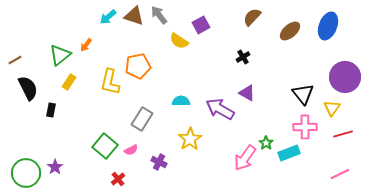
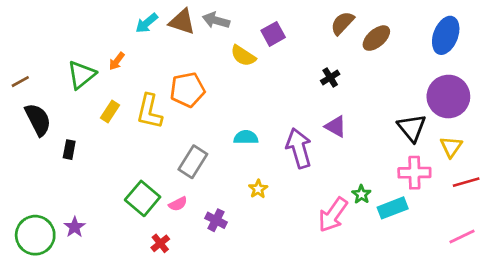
gray arrow: (159, 15) -> (216, 20), turned -36
brown ellipse: (290, 31) -> (376, 38), moved
purple circle: (345, 77) -> (448, 97), moved
yellow rectangle: (69, 82) -> (110, 111), moved
purple arrow: (220, 109) -> (299, 148), turned 44
yellow star: (190, 139) -> (258, 189), size x0.6

